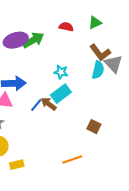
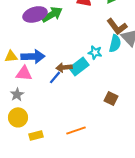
cyan star: (61, 72) -> (95, 52), moved
brown arrow: (49, 104) -> (64, 67), moved, turned -42
orange line: (72, 159) -> (76, 130), moved

